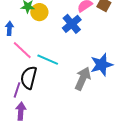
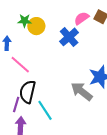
cyan line: (48, 60) -> (45, 110), moved, turned 35
gray arrow: (83, 79) -> (82, 91), turned -75

